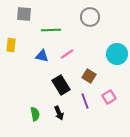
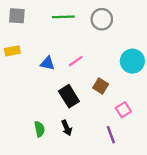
gray square: (24, 14) -> (17, 16), moved
green line: (51, 30) -> (63, 17), moved
yellow rectangle: (11, 45) -> (12, 51), turned 72
purple line: (85, 101) -> (111, 135), moved

